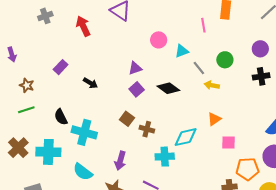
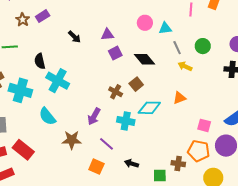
pink circle: (159, 40) -> (145, 23), moved
purple rectangle: (61, 67) -> (43, 16), moved
purple triangle: (135, 68) -> (107, 34), moved
brown star: (27, 85) -> (23, 20), moved
brown square: (127, 119) -> (136, 84), moved
pink square: (229, 143) -> (204, 125), moved
purple arrow: (120, 161) -> (94, 116), moved

